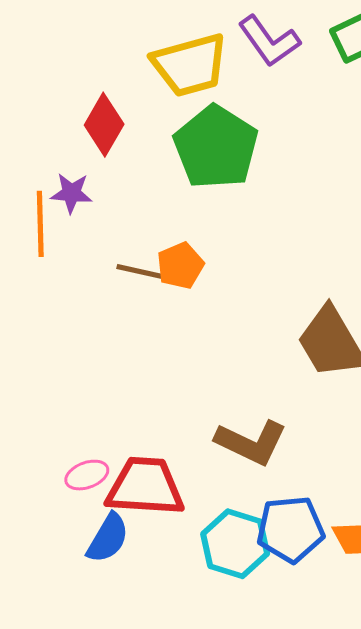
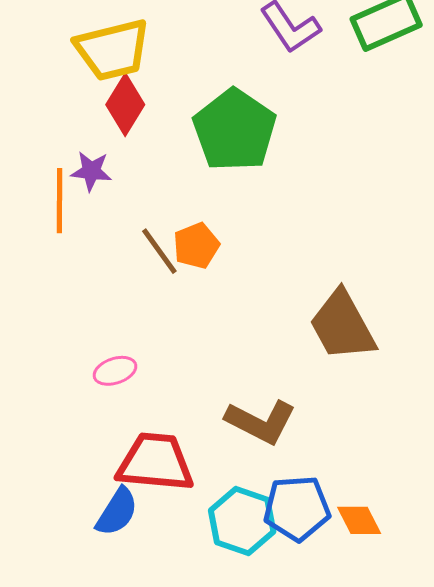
yellow trapezoid: (190, 65) -> (113, 50), moved
brown line: (143, 272) -> (159, 251), turned 40
pink ellipse: (87, 475) -> (115, 371), moved

